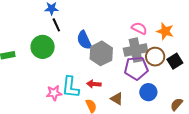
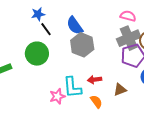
blue semicircle: (84, 40) -> (75, 26), moved
gray hexagon: (101, 53) -> (82, 45), moved
brown triangle: (117, 99) -> (120, 90), turned -40

